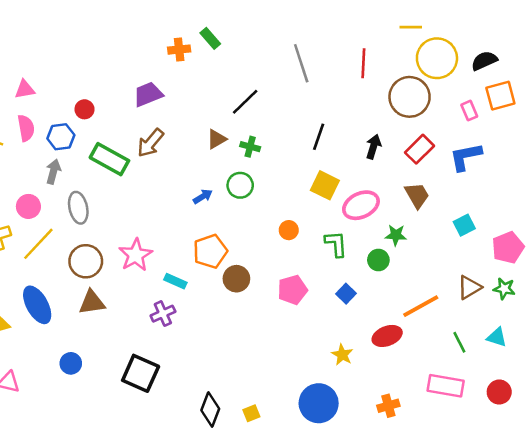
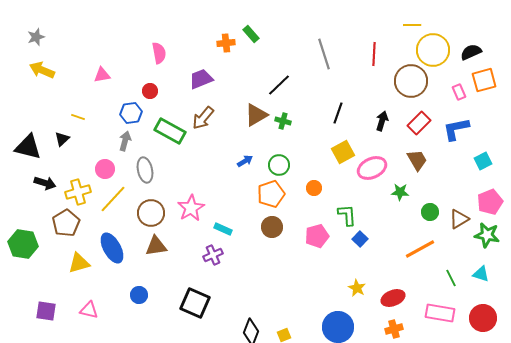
pink semicircle: (26, 128) -> (159, 53), moved
brown triangle: (216, 139) -> (256, 115), size x1.4
green circle: (240, 185) -> (279, 165), moved
yellow square: (325, 185) -> (343, 152), turned 35
cyan square: (464, 225) -> (483, 161), moved
green L-shape: (336, 244) -> (347, 215), moved
orange pentagon: (210, 251) -> (271, 194), moved
green circle: (378, 260) -> (430, 212), moved
brown triangle: (469, 287) -> (459, 219), moved
green star: (504, 289) -> (487, 235), size x1.4
red ellipse: (387, 336) -> (393, 298), moved
red circle: (499, 392) -> (483, 318), size x1.4

